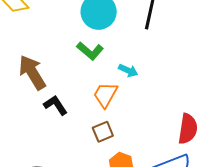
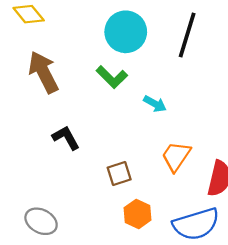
brown arrow: (32, 72) -> (43, 72), moved
orange trapezoid: (105, 95) -> (176, 156), moved

